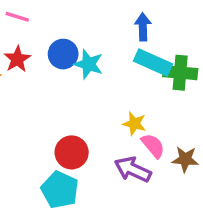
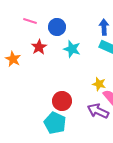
blue circle: (63, 54) -> (57, 27), moved
red star: (17, 59) -> (39, 47), moved

